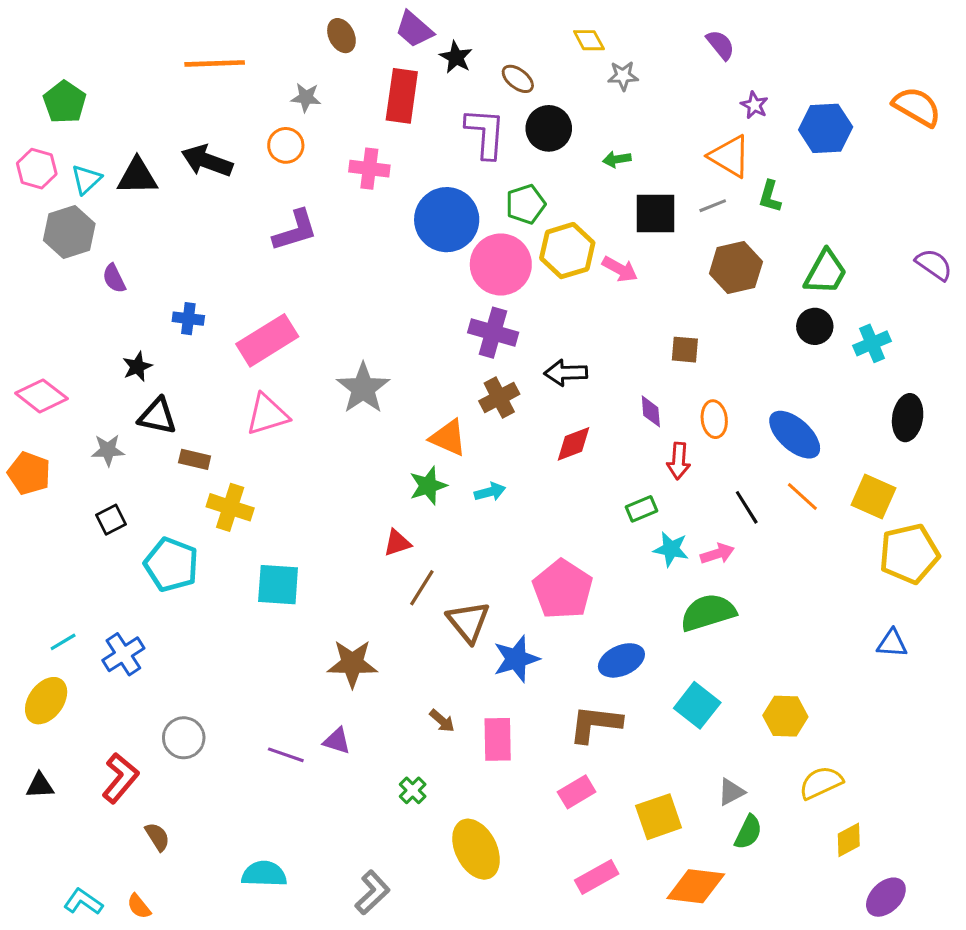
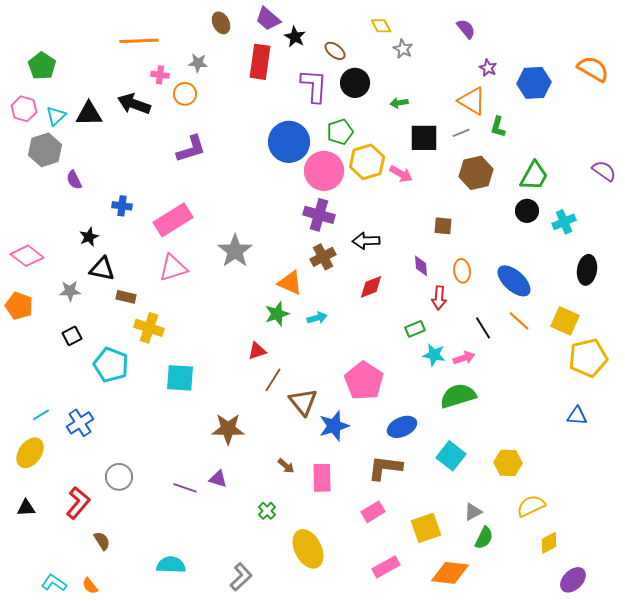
gray star: (623, 76) -> (403, 49), turned 30
pink cross: (369, 169) -> (160, 75), moved, size x0.7

